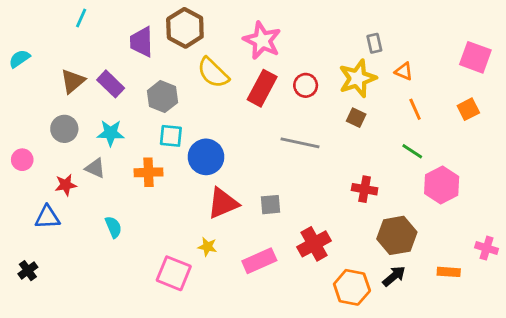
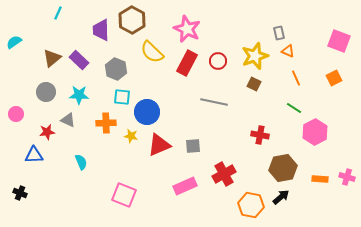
gray rectangle: (374, 43) -> (279, 33), moved
yellow star: (207, 247) -> (131, 136), moved
black cross: (28, 271) -> (20, 193), turned -32
orange rectangle: (449, 272) -> (320, 179), moved

